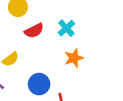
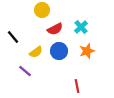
blue circle: (39, 84) -> (59, 51), moved

